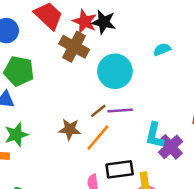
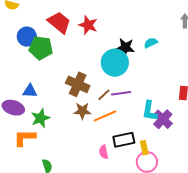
black star: (104, 22) -> (125, 48), moved
brown cross: (74, 47) -> (78, 84), moved
green pentagon: (19, 71) -> (41, 48), moved
orange line: (98, 138) -> (105, 116), turned 30

